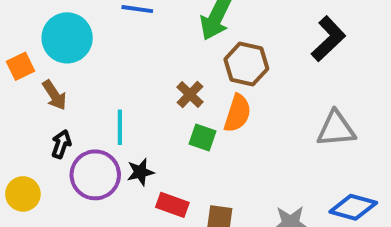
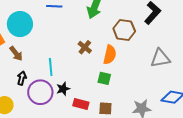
brown hexagon: (246, 64) -> (124, 30), moved
green square: (203, 137) -> (104, 78), moved

